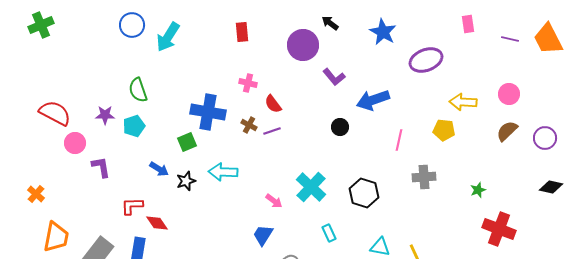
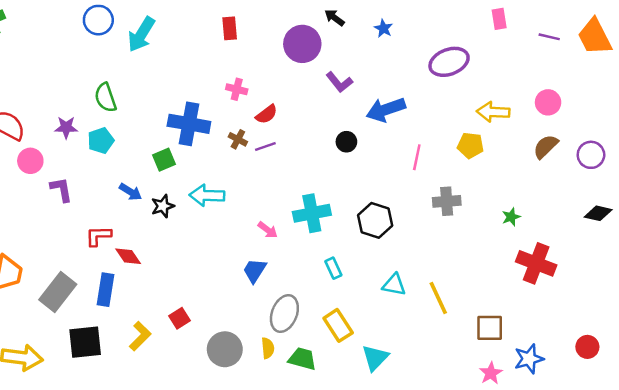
blue star: (383, 32) -> (383, 28), moved, size x0.6
red semicircle: (273, 104) -> (267, 114), turned -90
cyan cross: (311, 187) -> (312, 213), turned 36

